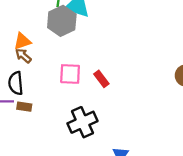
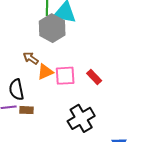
orange triangle: (22, 41) -> (45, 72), moved
brown arrow: (23, 56) -> (31, 58), moved

